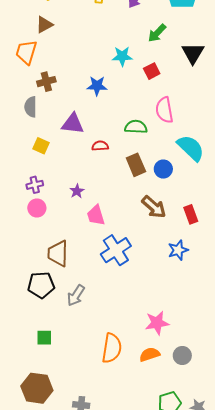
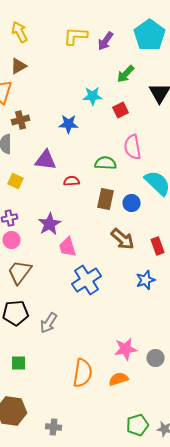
brown rectangle: (136, 165) -> (106, 199), turned 35
purple star: (77, 191) -> (50, 224), size x1.6
brown trapezoid: (58, 253) -> (20, 272), moved, turned 36
gray circle: (182, 356) -> (156, 358), moved

